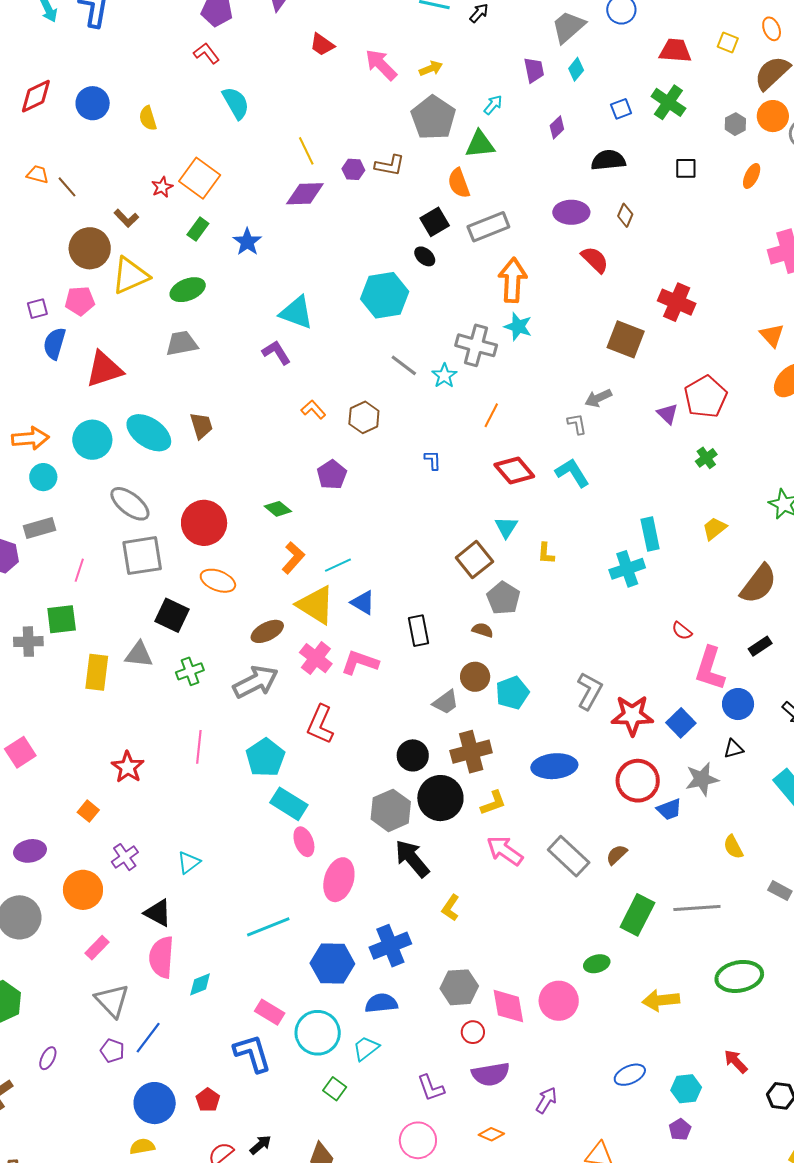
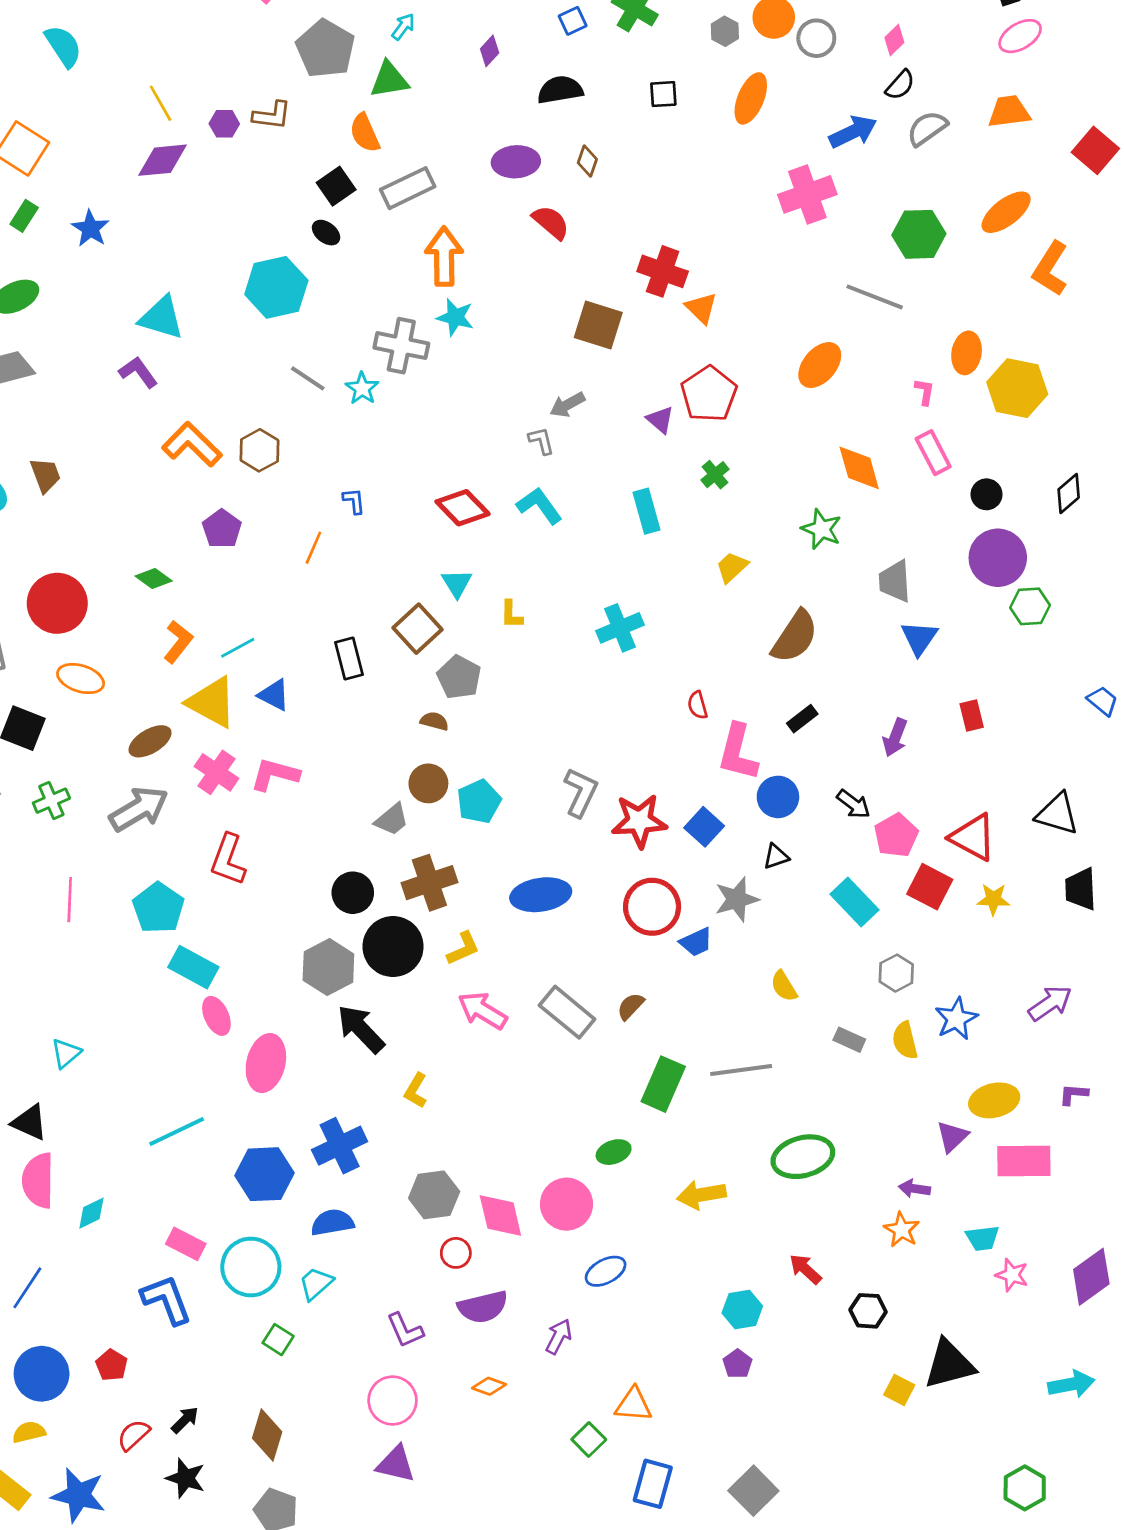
orange ellipse: (752, 176) -> (751, 98), size x1.5
orange triangle: (772, 335) -> (701, 308), moved
orange L-shape: (313, 410) -> (192, 444), size x1.8
orange line: (491, 415) -> (313, 548), moved
cyan rectangle: (650, 534) -> (647, 511), moved
black rectangle: (419, 631) -> (349, 658), moved
red semicircle: (682, 631) -> (698, 705), turned 40
blue ellipse: (630, 1075) -> (606, 1271), moved

